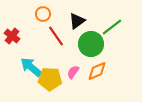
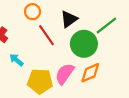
cyan arrow: (31, 67) -> (16, 60), moved, size x0.6
pink semicircle: (73, 72) -> (65, 74), size x1.5

